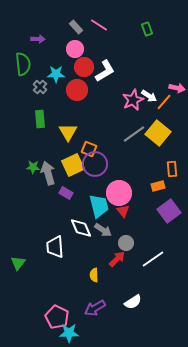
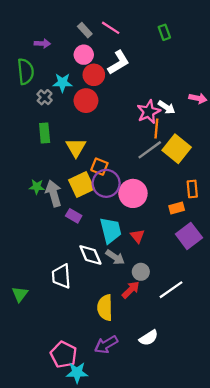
white L-shape: (105, 71) -> (118, 63), moved
orange line: (164, 102) -> (156, 129), moved, turned -36
pink circle: (119, 193) -> (133, 193), moved
yellow semicircle: (94, 275) -> (105, 308), size x1.6

